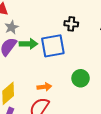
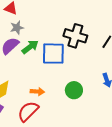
black cross: (71, 24) -> (75, 36), size x1.6
green arrow: (28, 44) -> (30, 47), turned -48

